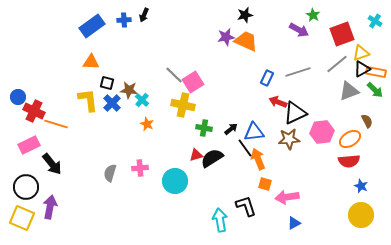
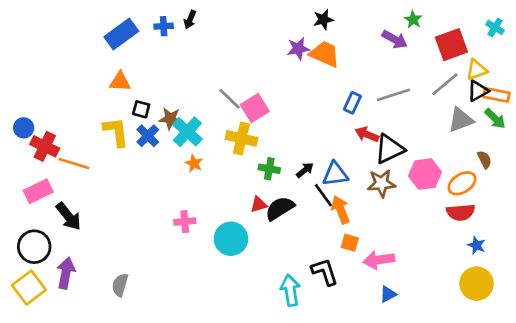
cyan cross: (142, 100) -> (187, 132), size x1.6
gray semicircle: (110, 173) -> (120, 285), moved
yellow square: (22, 218) -> (29, 288), turned 30

